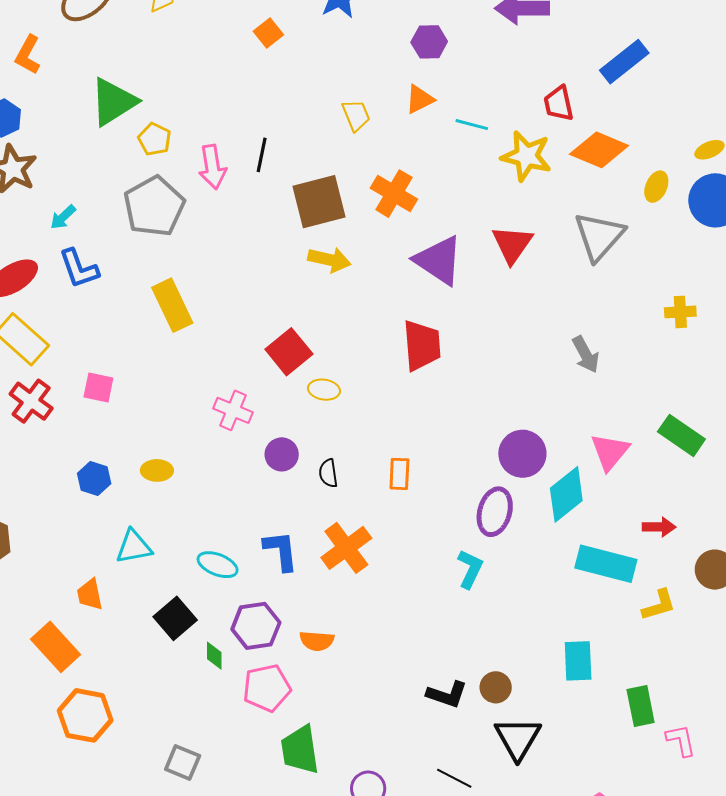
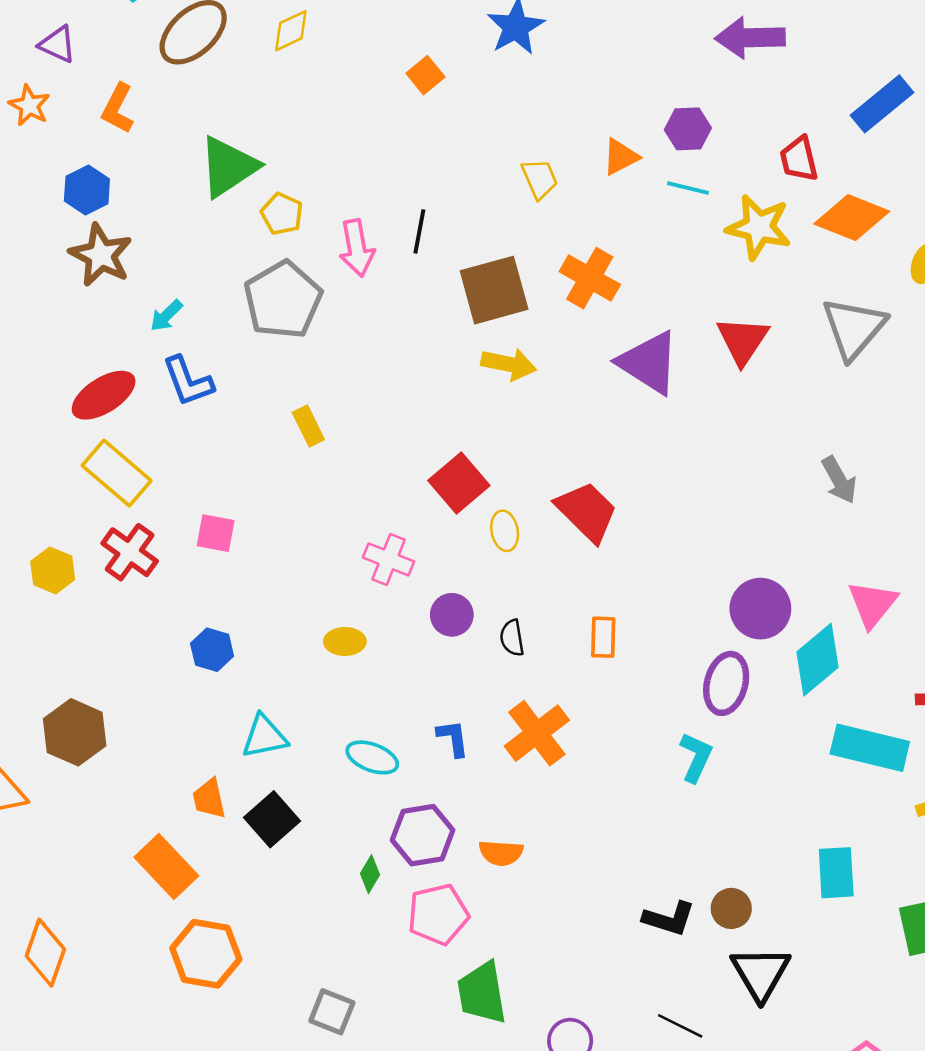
purple hexagon: (429, 42) -> (688, 129), moved
yellow rectangle: (172, 305) -> (308, 426), size x0.6
red trapezoid: (422, 345) -> (587, 512), moved, turned -40
yellow ellipse: (324, 390) -> (505, 531), turned 72
yellow ellipse: (157, 470) -> (345, 641), moved
blue L-shape: (281, 551) -> (453, 738), size x0.7
black square: (175, 618) -> (272, 819), moved
green diamond: (214, 656) -> (370, 874), turned 32

